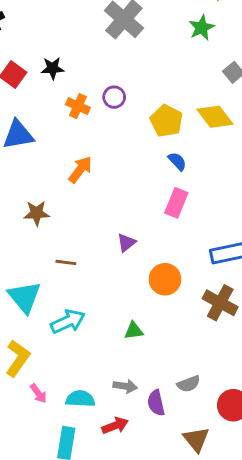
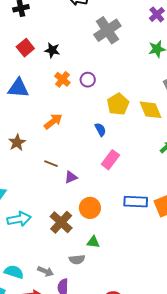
blue semicircle: (177, 161) -> (100, 130), moved
brown star: (37, 213) -> (17, 143), turned 30
brown line: (66, 262) -> (51, 164), moved
brown cross: (220, 303) -> (61, 222), moved
green triangle: (134, 331) -> (93, 242), moved
gray semicircle: (189, 384) -> (77, 259), moved

